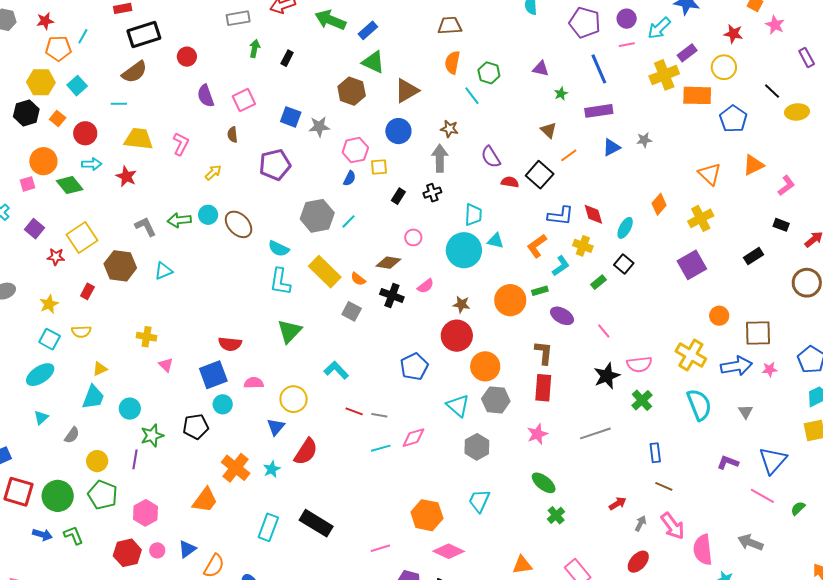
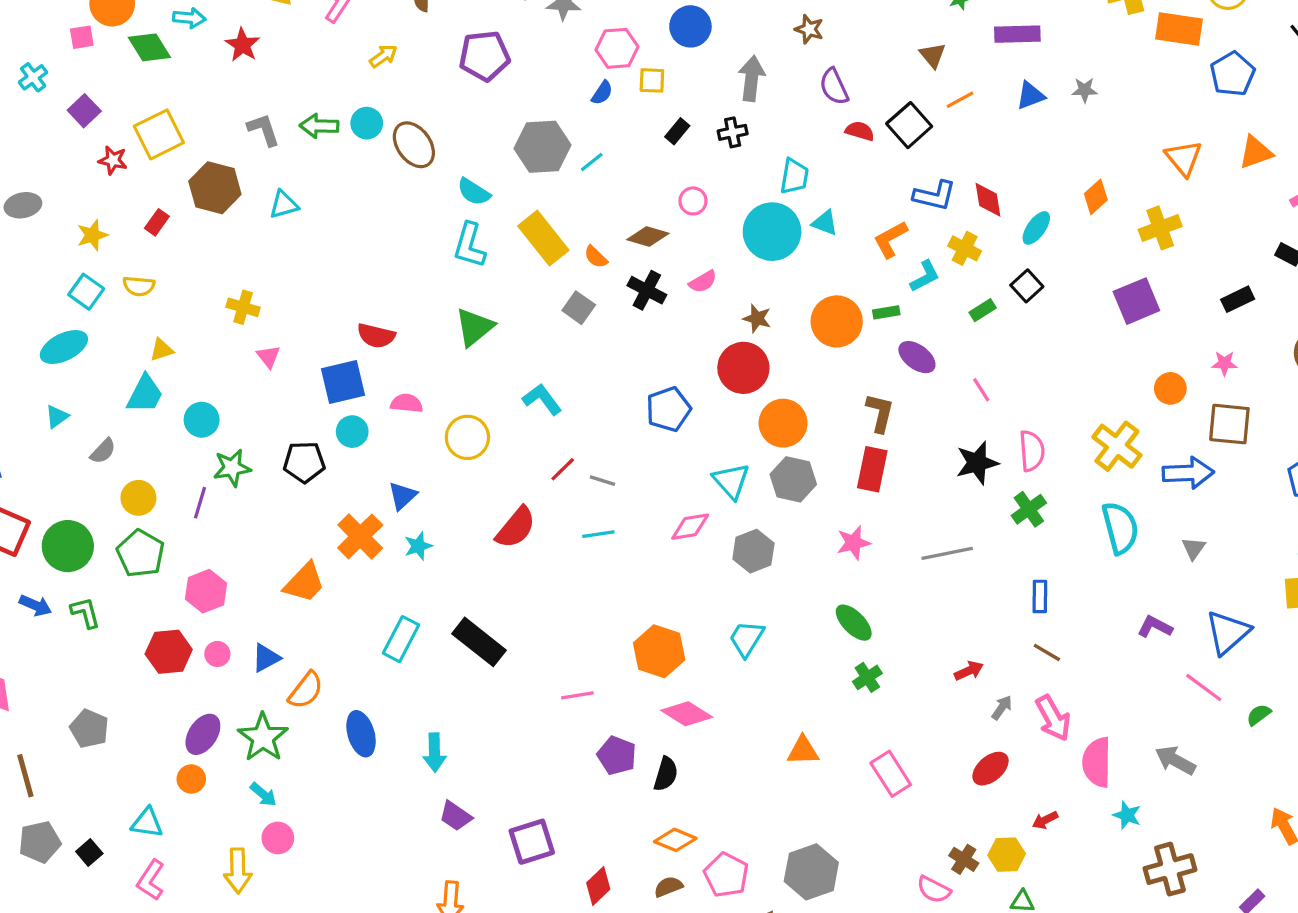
brown star: (449, 129) -> (809, 29), moved
pink semicircle: (639, 364) -> (1032, 451), turned -95
pink star: (770, 369) -> (1224, 363), moved
red line: (354, 411) -> (563, 469), turned -72
blue triangle: (276, 427) -> (403, 496), moved
pink diamond: (413, 438) -> (690, 527), moved
red semicircle: (306, 452) -> (516, 528), moved

